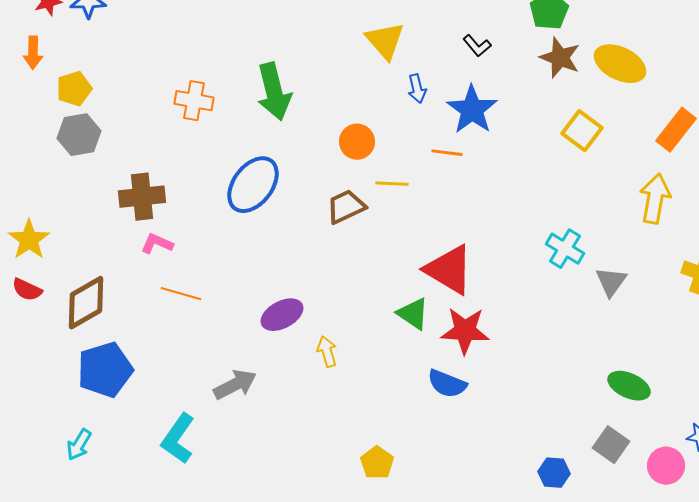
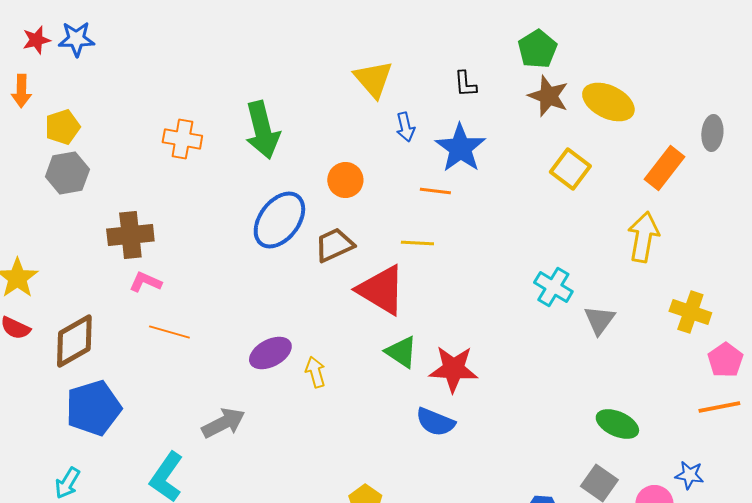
black L-shape: (477, 46) -> (465, 84), turned 36
yellow line: (392, 184) -> (417, 243), moved
blue ellipse: (253, 185) -> (279, 220), moved
red triangle: (449, 270) -> (381, 290), moved
yellow arrow: (327, 352) -> (315, 372), moved

